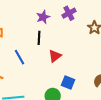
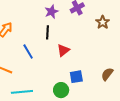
blue square: (68, 82) -> (76, 77), turned -32

